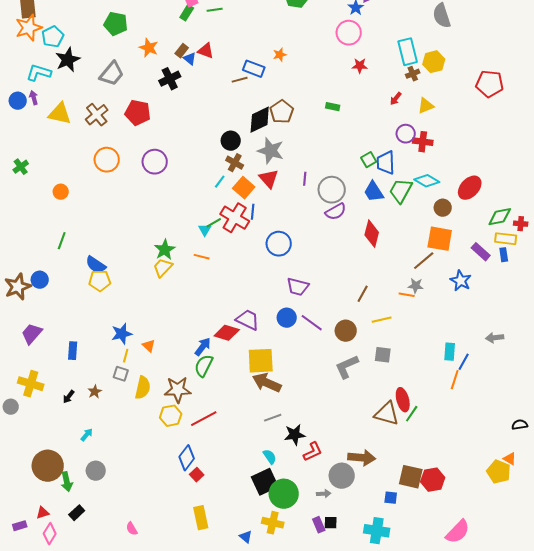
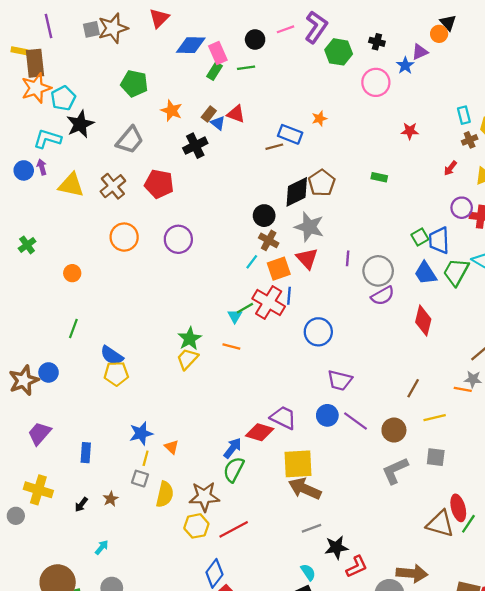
pink circle: (349, 33) -> (376, 82), moved
cyan rectangle: (408, 52) -> (464, 115), size x0.6
orange square: (244, 188) -> (279, 269), turned 30

